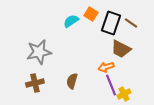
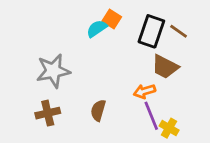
orange square: (91, 14) -> (112, 19), moved
yellow cross: (124, 94) -> (169, 128), turned -32

